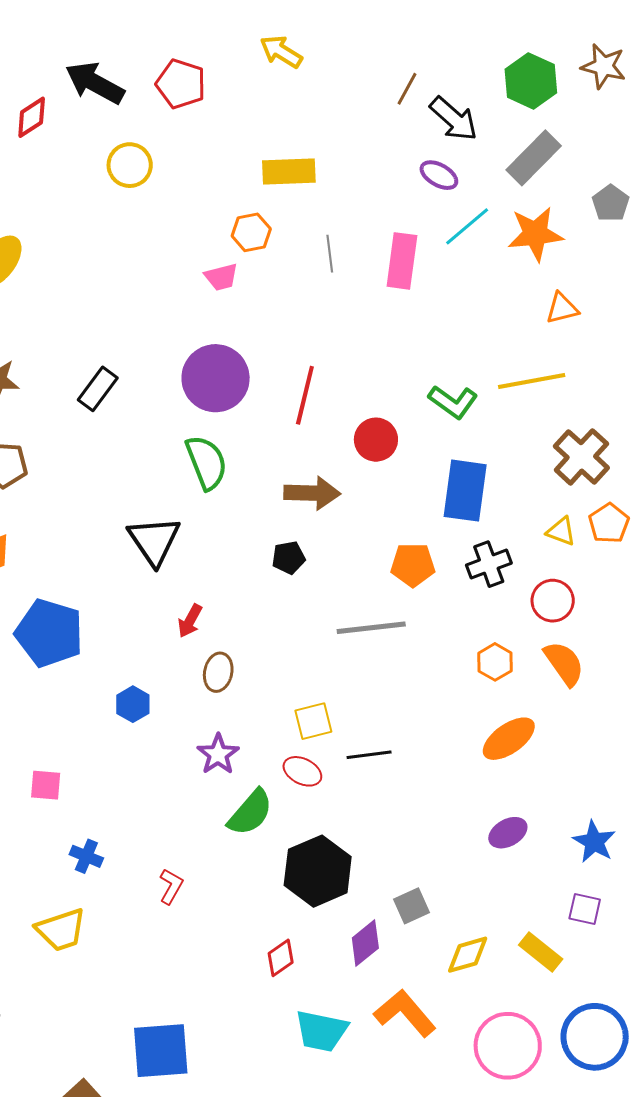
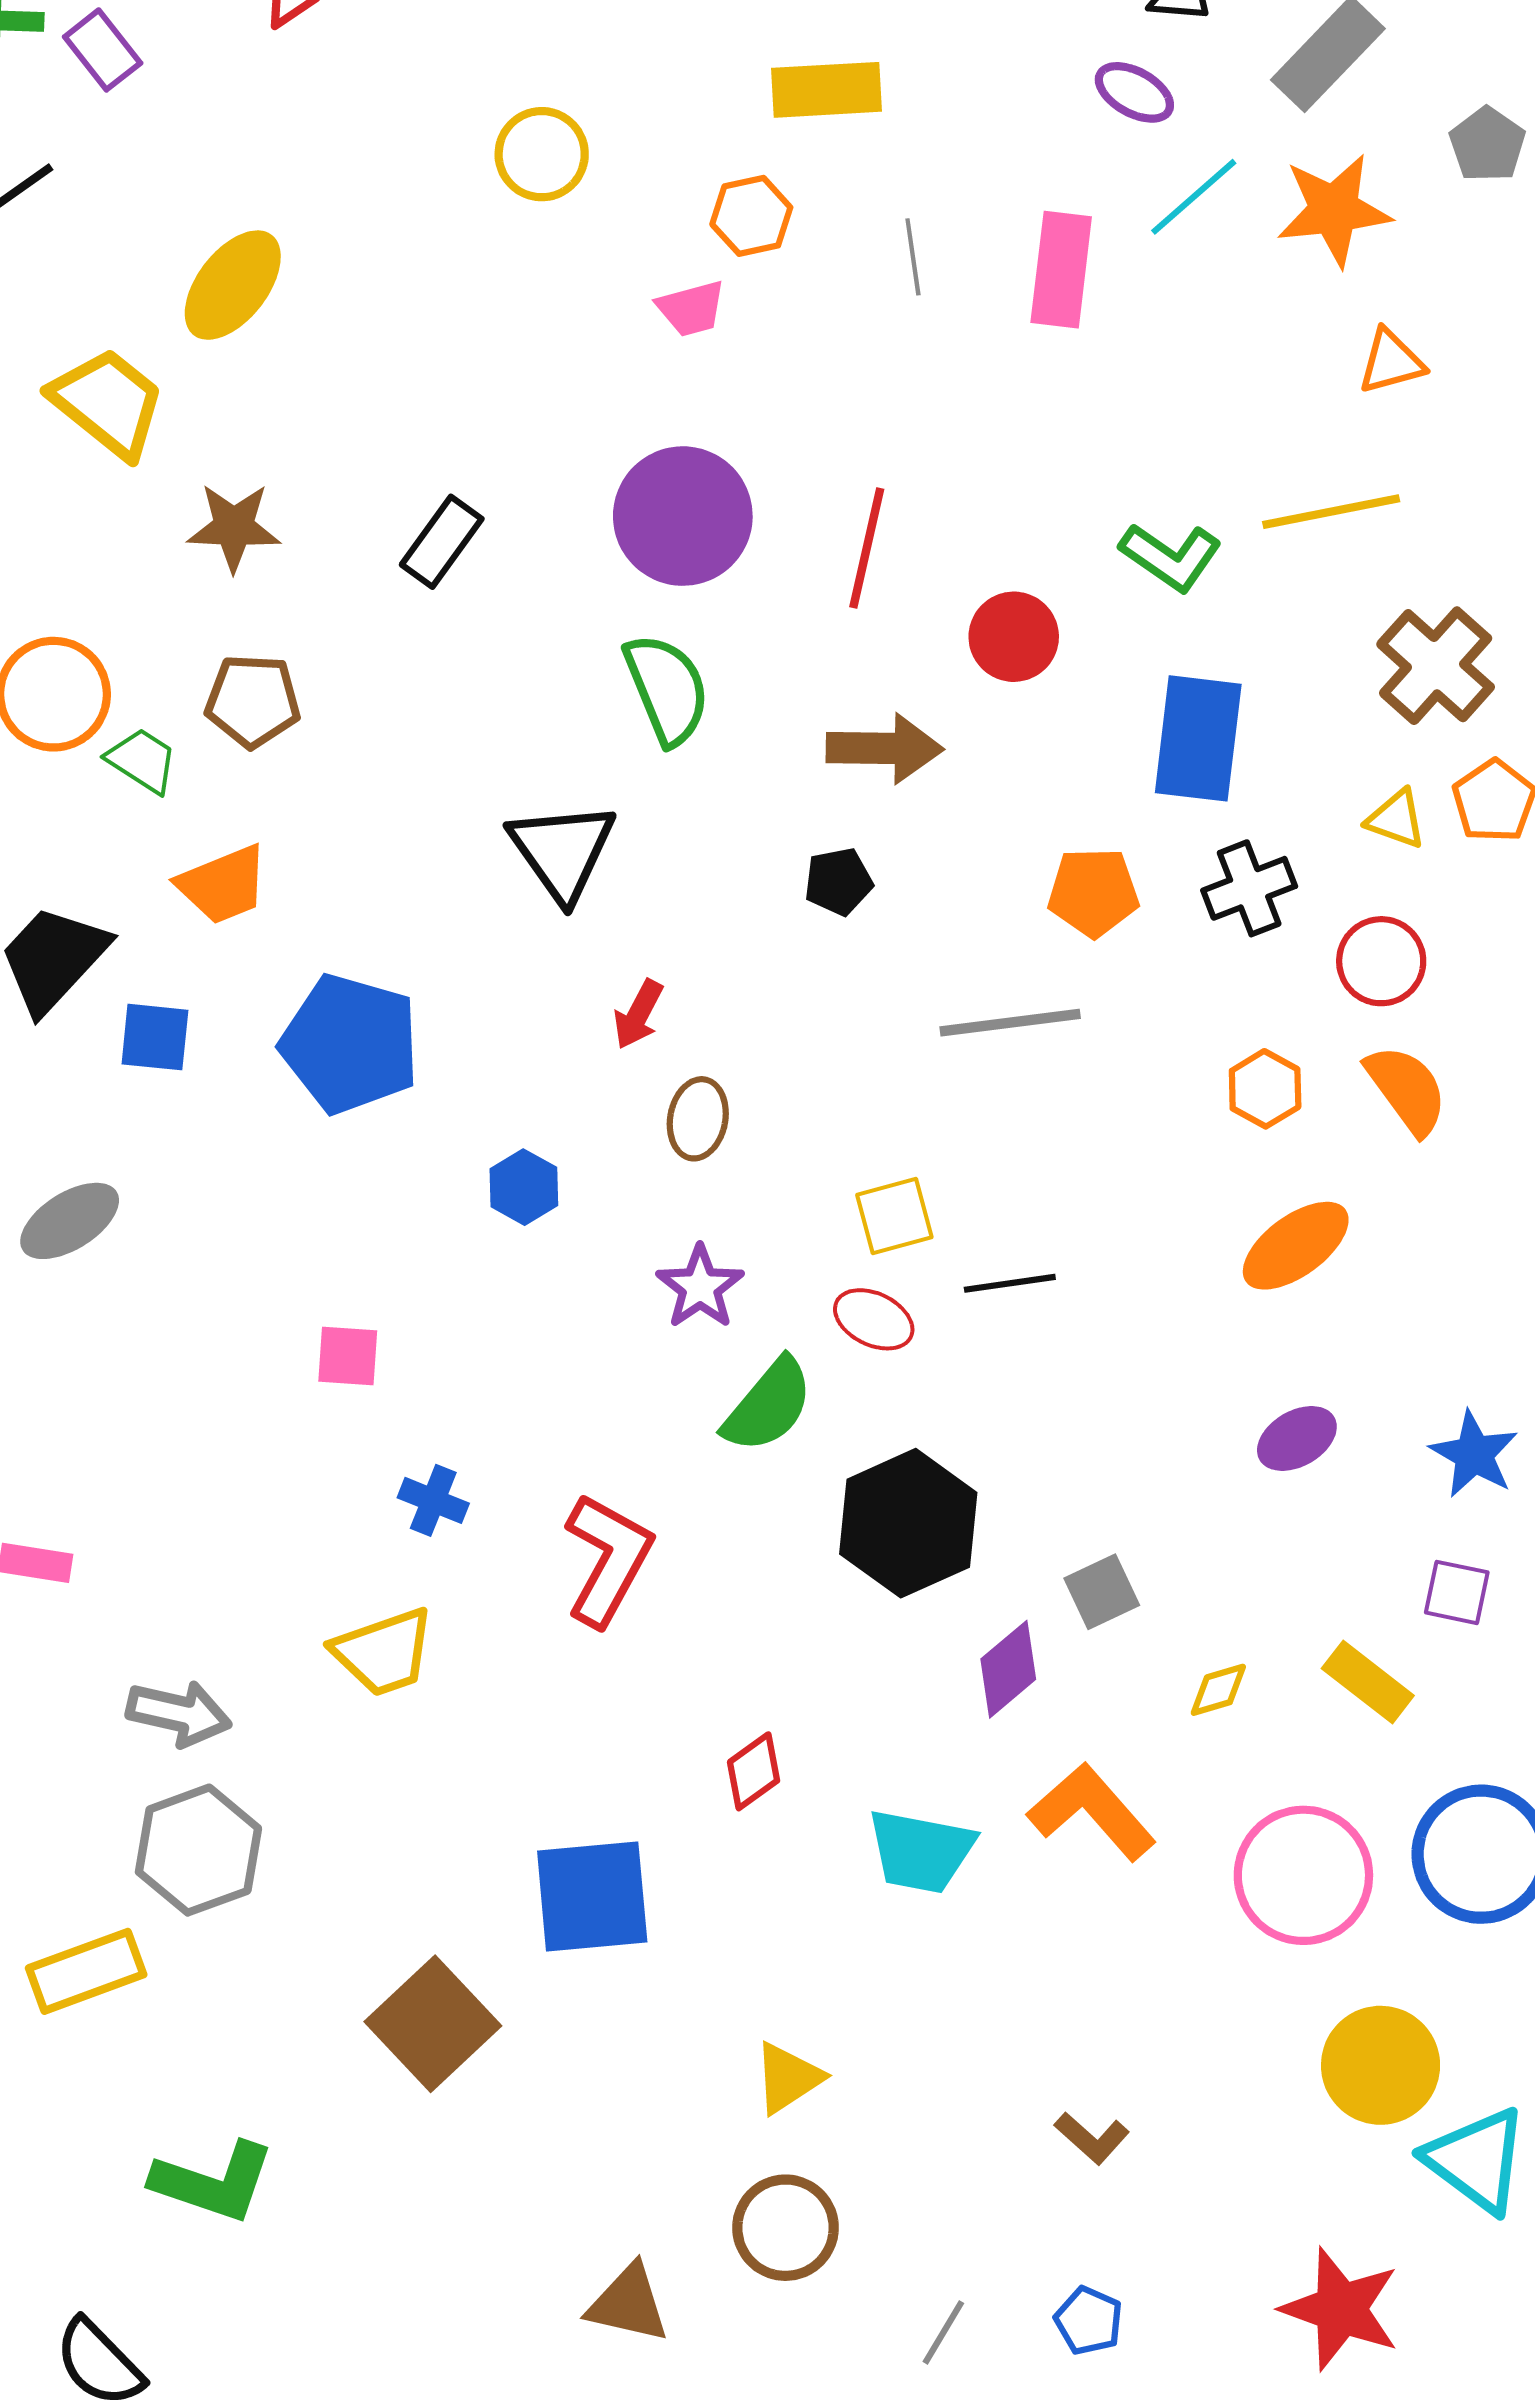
yellow circle: (130, 165) -> (542, 154), moved
red L-shape: (171, 886) -> (608, 1559), size x1.8
yellow diamond: (468, 955) -> (1218, 1690), size x0.7
red diamond: (281, 958) -> (754, 1771), moved

